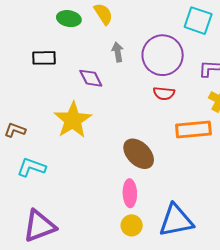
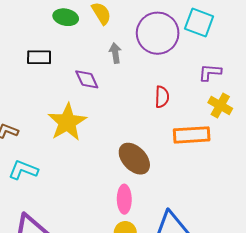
purple circle: (163, 55) -> (158, 33), moved
red semicircle: (164, 93) -> (162, 97), turned -95

